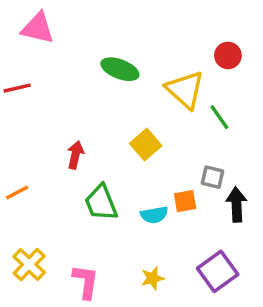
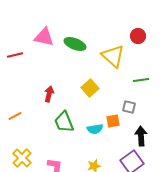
pink triangle: (38, 28) -> (44, 37), moved
green line: (219, 117) -> (141, 80), moved, turned -63
black arrow: (236, 205) -> (141, 136), moved

